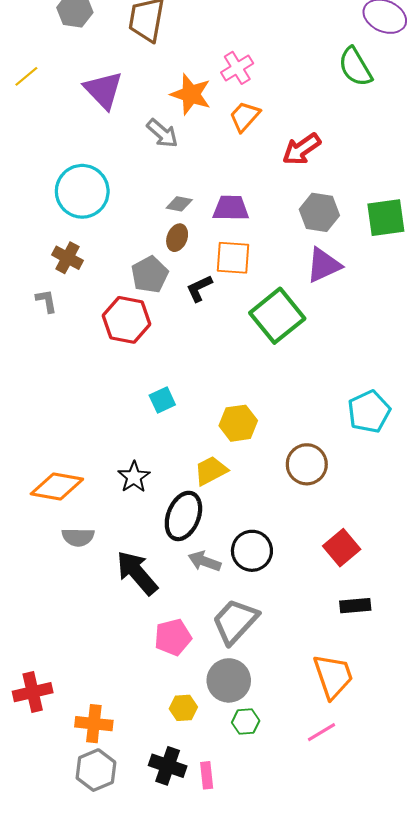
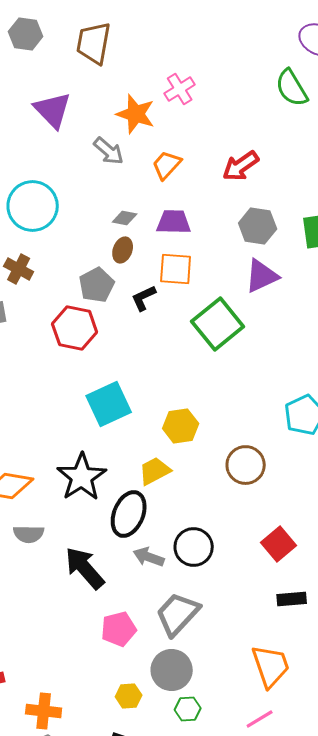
orange trapezoid: (245, 116) -> (167, 165), moved
cyan square: (162, 400) -> (109, 404), size x1.8
black star: (134, 477) -> (82, 477), size x1.6

